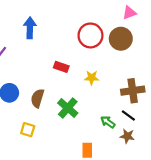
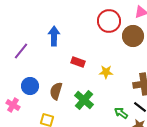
blue arrow: (30, 28) -> (54, 36), moved
red circle: (90, 35) -> (109, 21), moved

